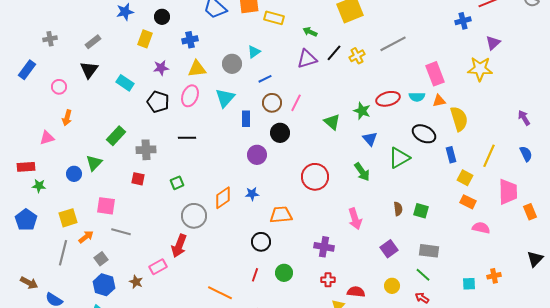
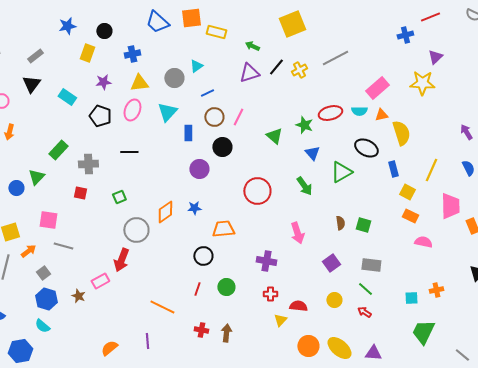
pink rectangle: (435, 74) -> (377, 88), turned 70

